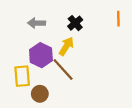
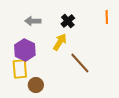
purple hexagon: (41, 55) -> (25, 50), moved
brown line: (63, 69) -> (80, 63), moved

